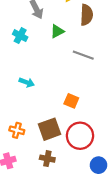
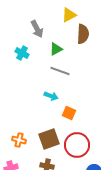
gray line: (83, 55) -> (60, 71), moved
cyan arrow: (27, 82) -> (51, 96), moved

